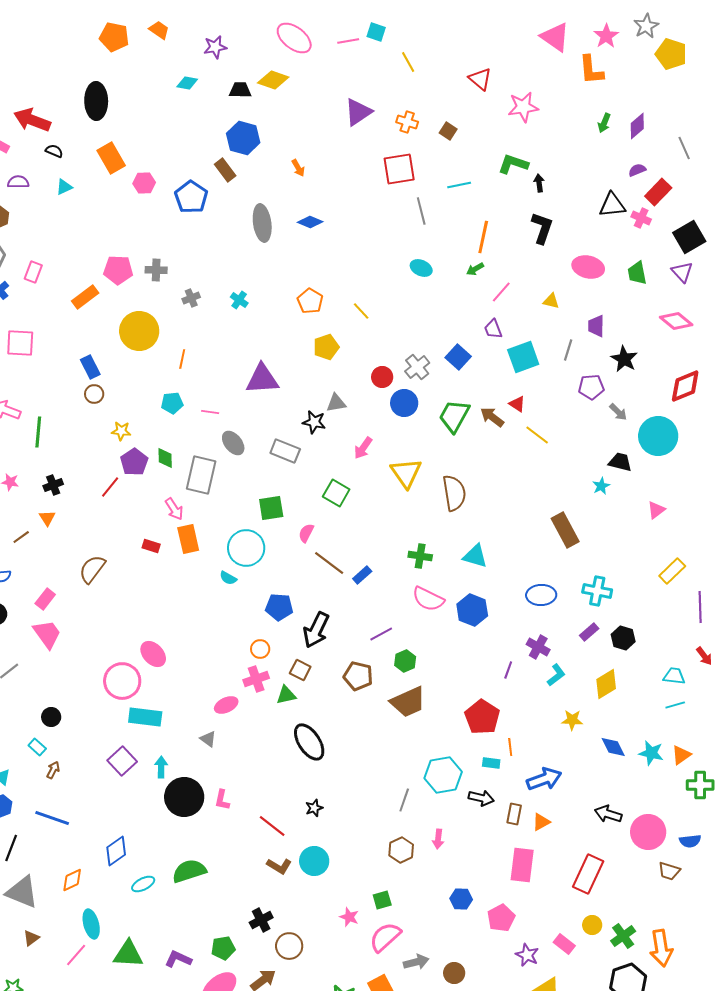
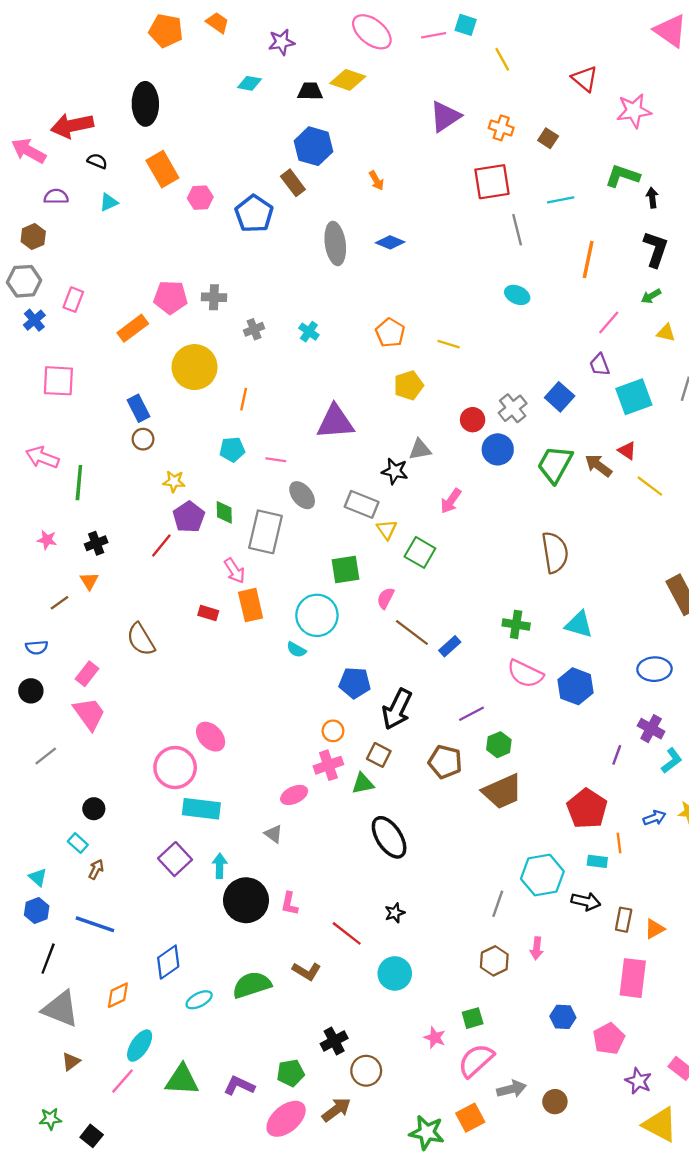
red arrow: (32, 120) -> (72, 126), turned -33
green arrow: (475, 269) -> (651, 296), moved
yellow line: (361, 311) -> (449, 344), turned -30
yellow triangle: (406, 473) -> (387, 530), moved, size x0.6
brown semicircle: (92, 569) -> (141, 639), turned -68
blue arrow: (544, 779) -> (654, 818), moved, size x0.6
brown L-shape: (279, 866) -> (307, 971), moved
cyan ellipse: (91, 924) -> (140, 1046), turned 48

